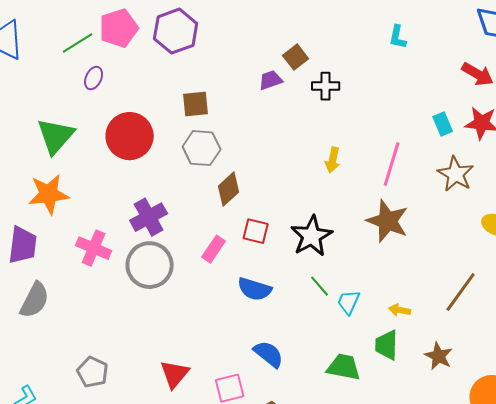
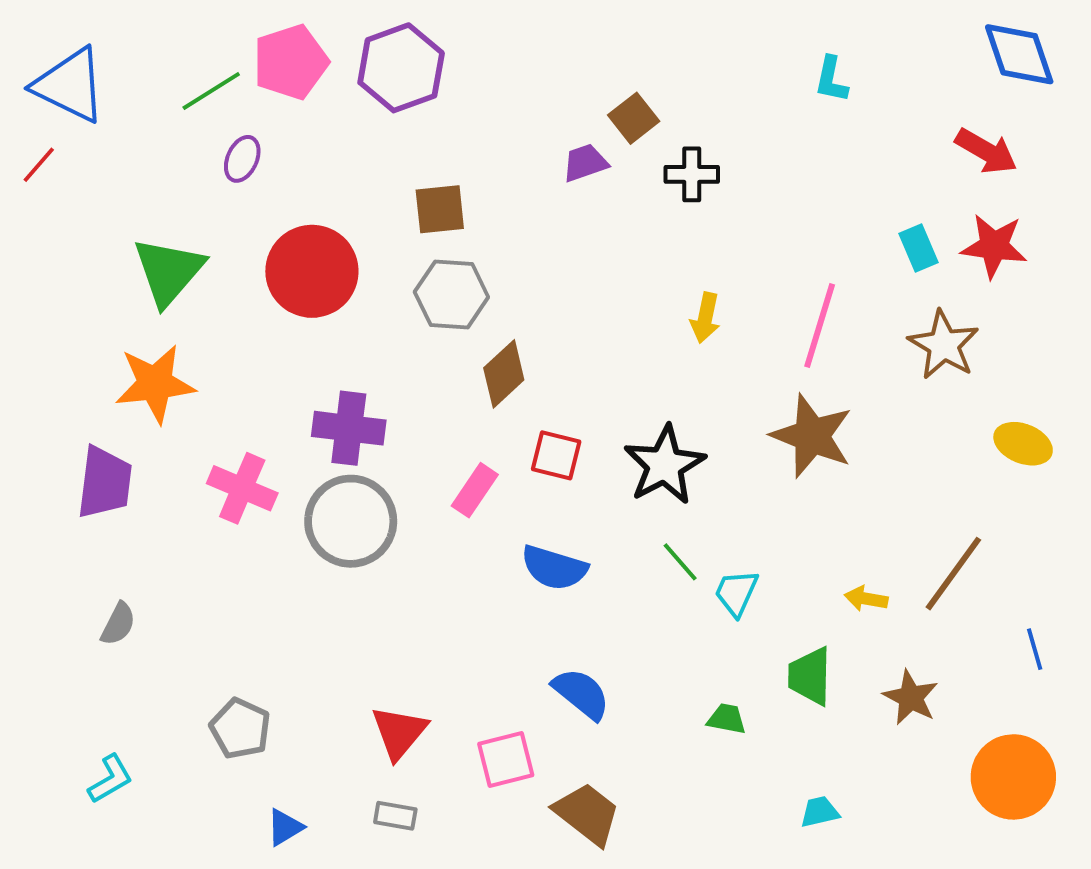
purple cross: (149, 217) -> (349, 428), turned 36
gray semicircle: (35, 300) -> (118, 624), moved, size x0.6
yellow arrow: (400, 310) -> (866, 599), moved
green trapezoid: (344, 367) -> (727, 719), size x0.6

